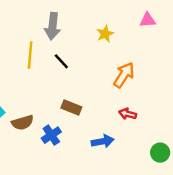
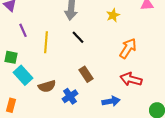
yellow line: (30, 55) -> (46, 42), moved
brown rectangle: (71, 108) -> (86, 74), turned 35
red arrow: (128, 114) -> (131, 79), size x1.5

